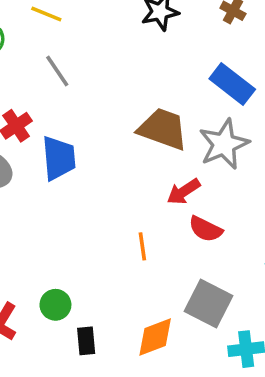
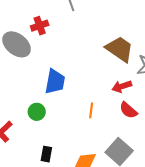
blue trapezoid: (59, 158) -> (55, 82), moved
green circle: (55, 305) -> (37, 112), moved

